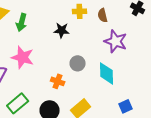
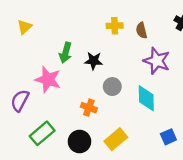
green arrow: (22, 22) -> (65, 53), moved
black star: (62, 30) -> (94, 61), moved

